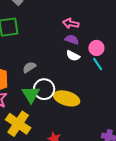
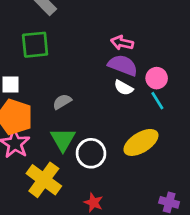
purple semicircle: (72, 40) -> (123, 65), size x1.5
white circle: (44, 89) -> (91, 153), moved
yellow ellipse: (67, 98) -> (141, 142), moved, turned -50

